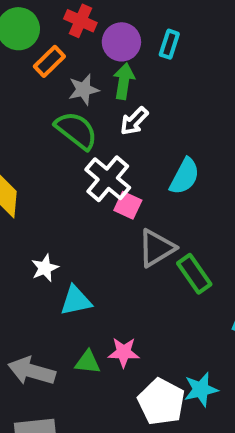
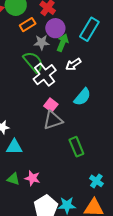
purple circle: (121, 42) -> (55, 28), moved
cyan rectangle: (169, 44) -> (89, 29), size x1.6
white arrow: (134, 121) -> (73, 64), moved
white cross: (108, 179) -> (45, 75), moved
gray triangle: (156, 248) -> (53, 120), moved

